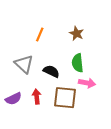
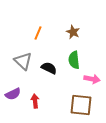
pink arrow: (87, 83) -> (92, 79), moved
red arrow: (37, 97) -> (35, 101), moved
brown square: (65, 98) -> (81, 105), moved

